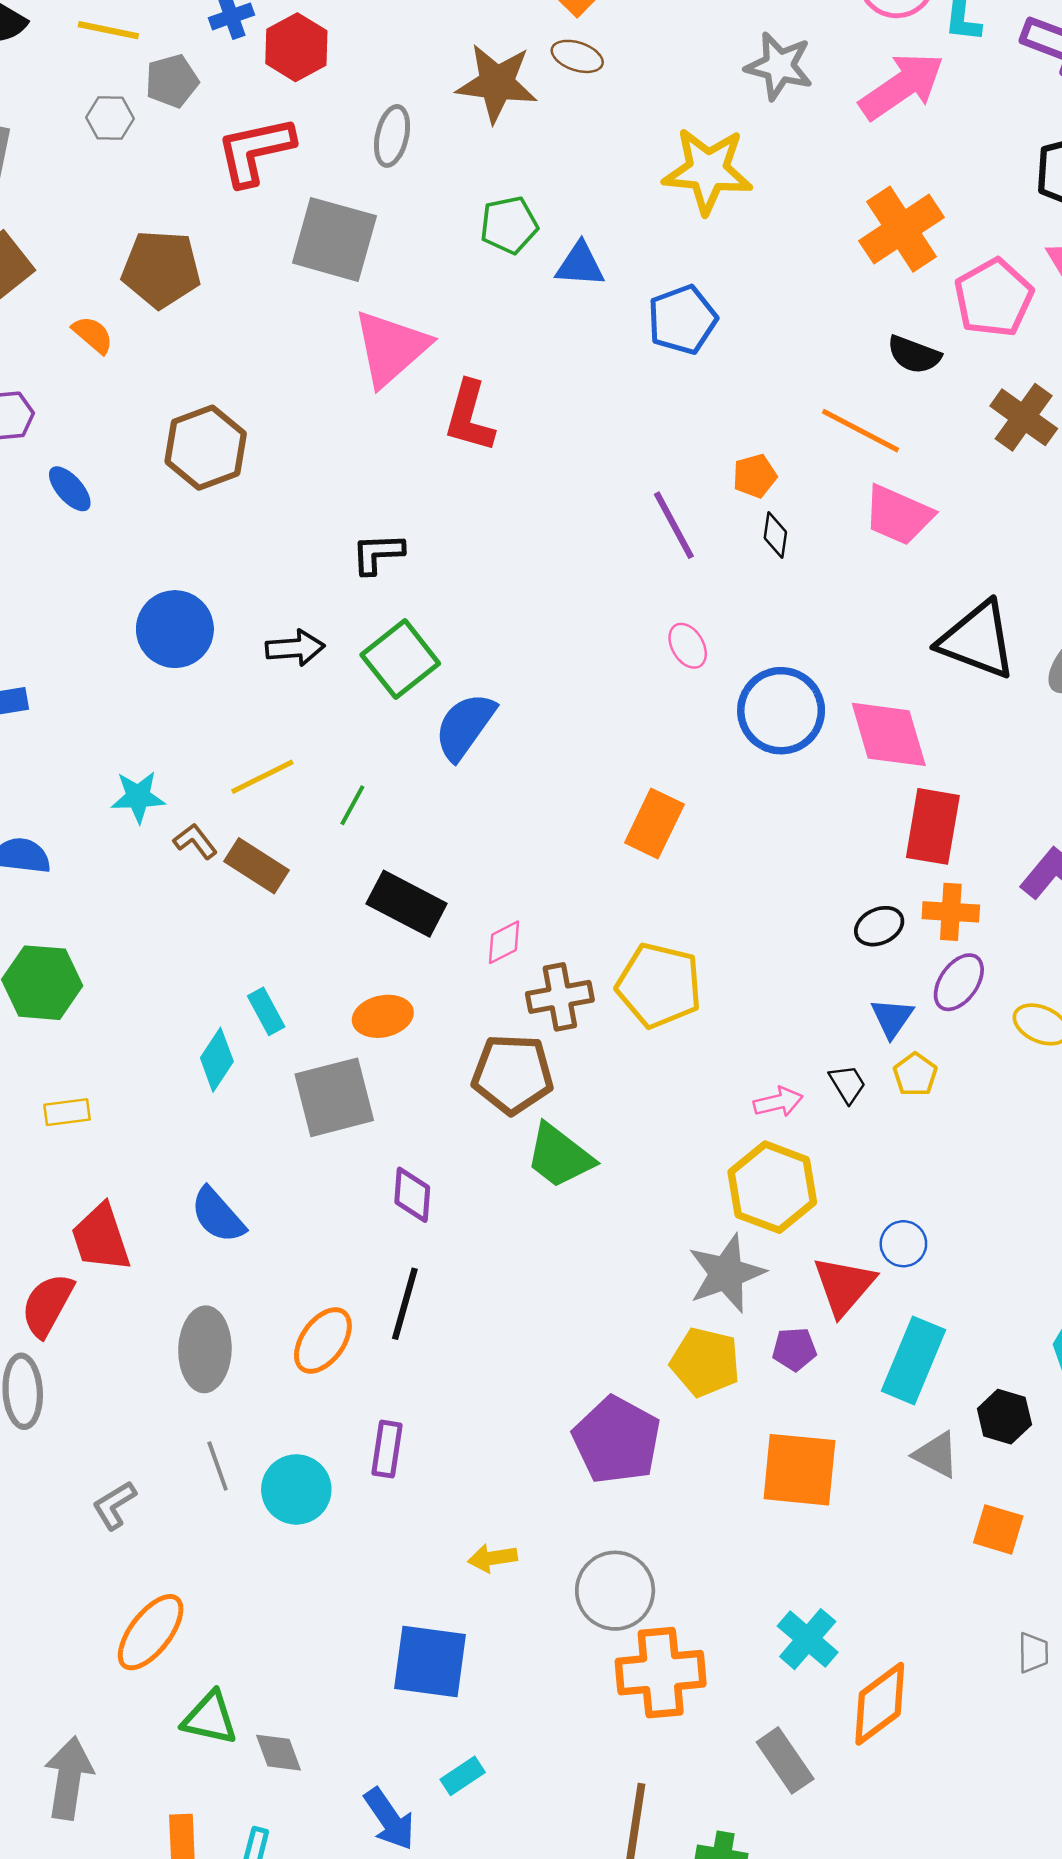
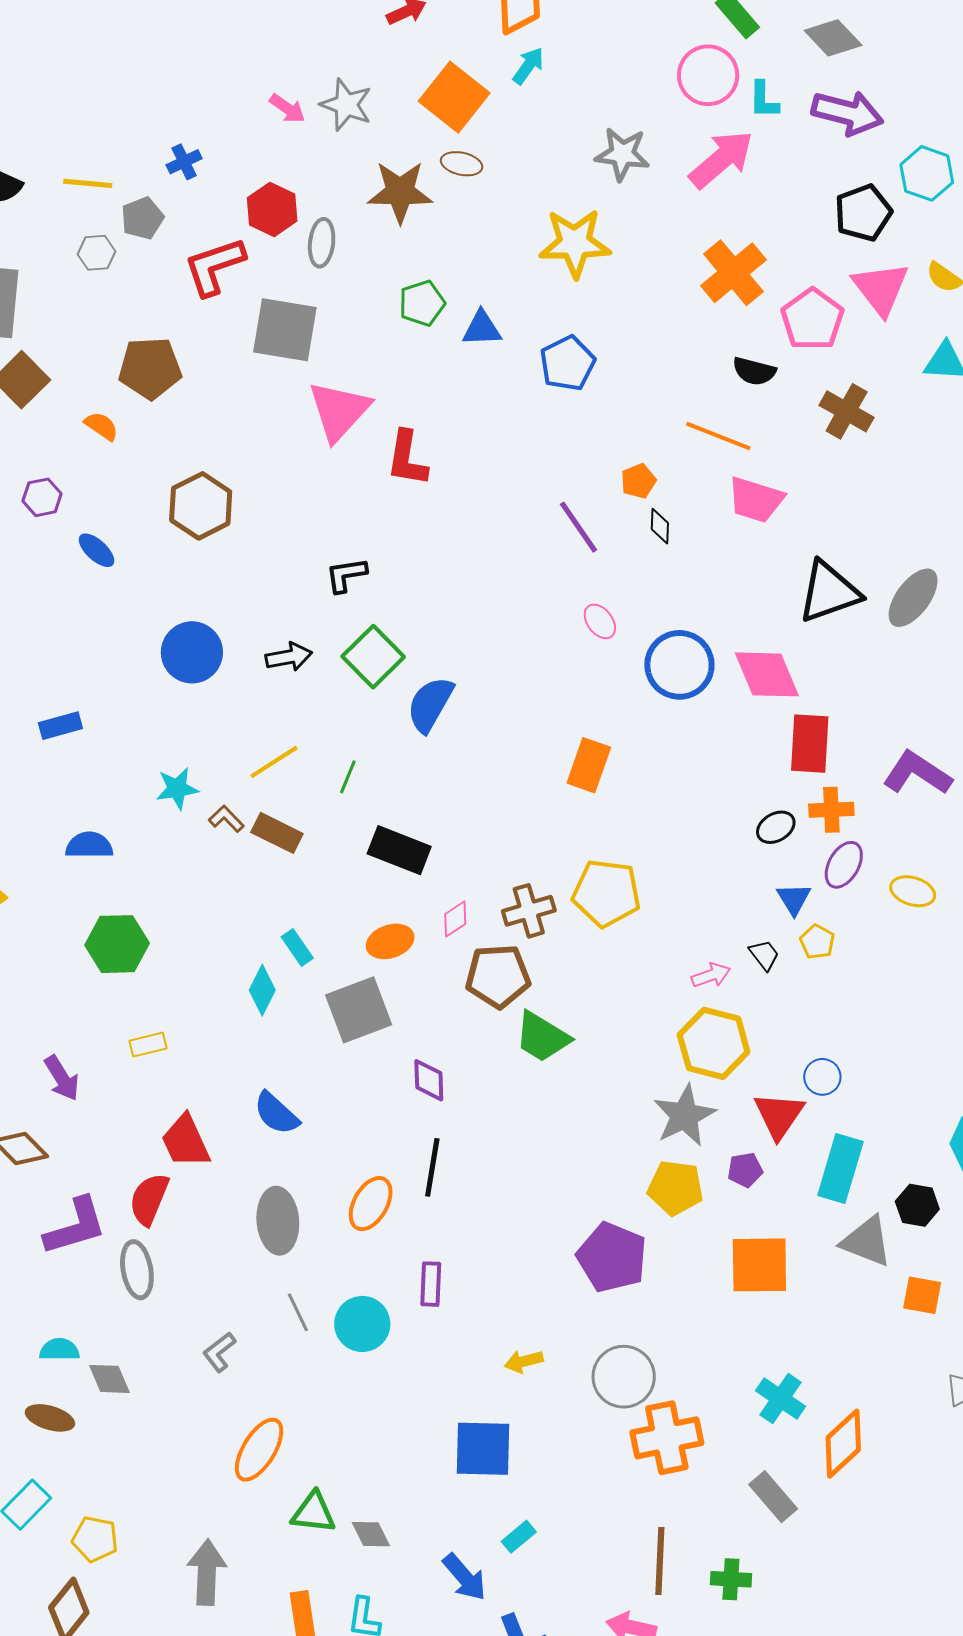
red hexagon: (296, 47) -> (272, 209), moved
black triangle: (977, 640) -> (829, 592), turned -34
pink diamond: (504, 942) -> (455, 919), moved
gray triangle: (936, 1455) -> (867, 1241), size x1.4

